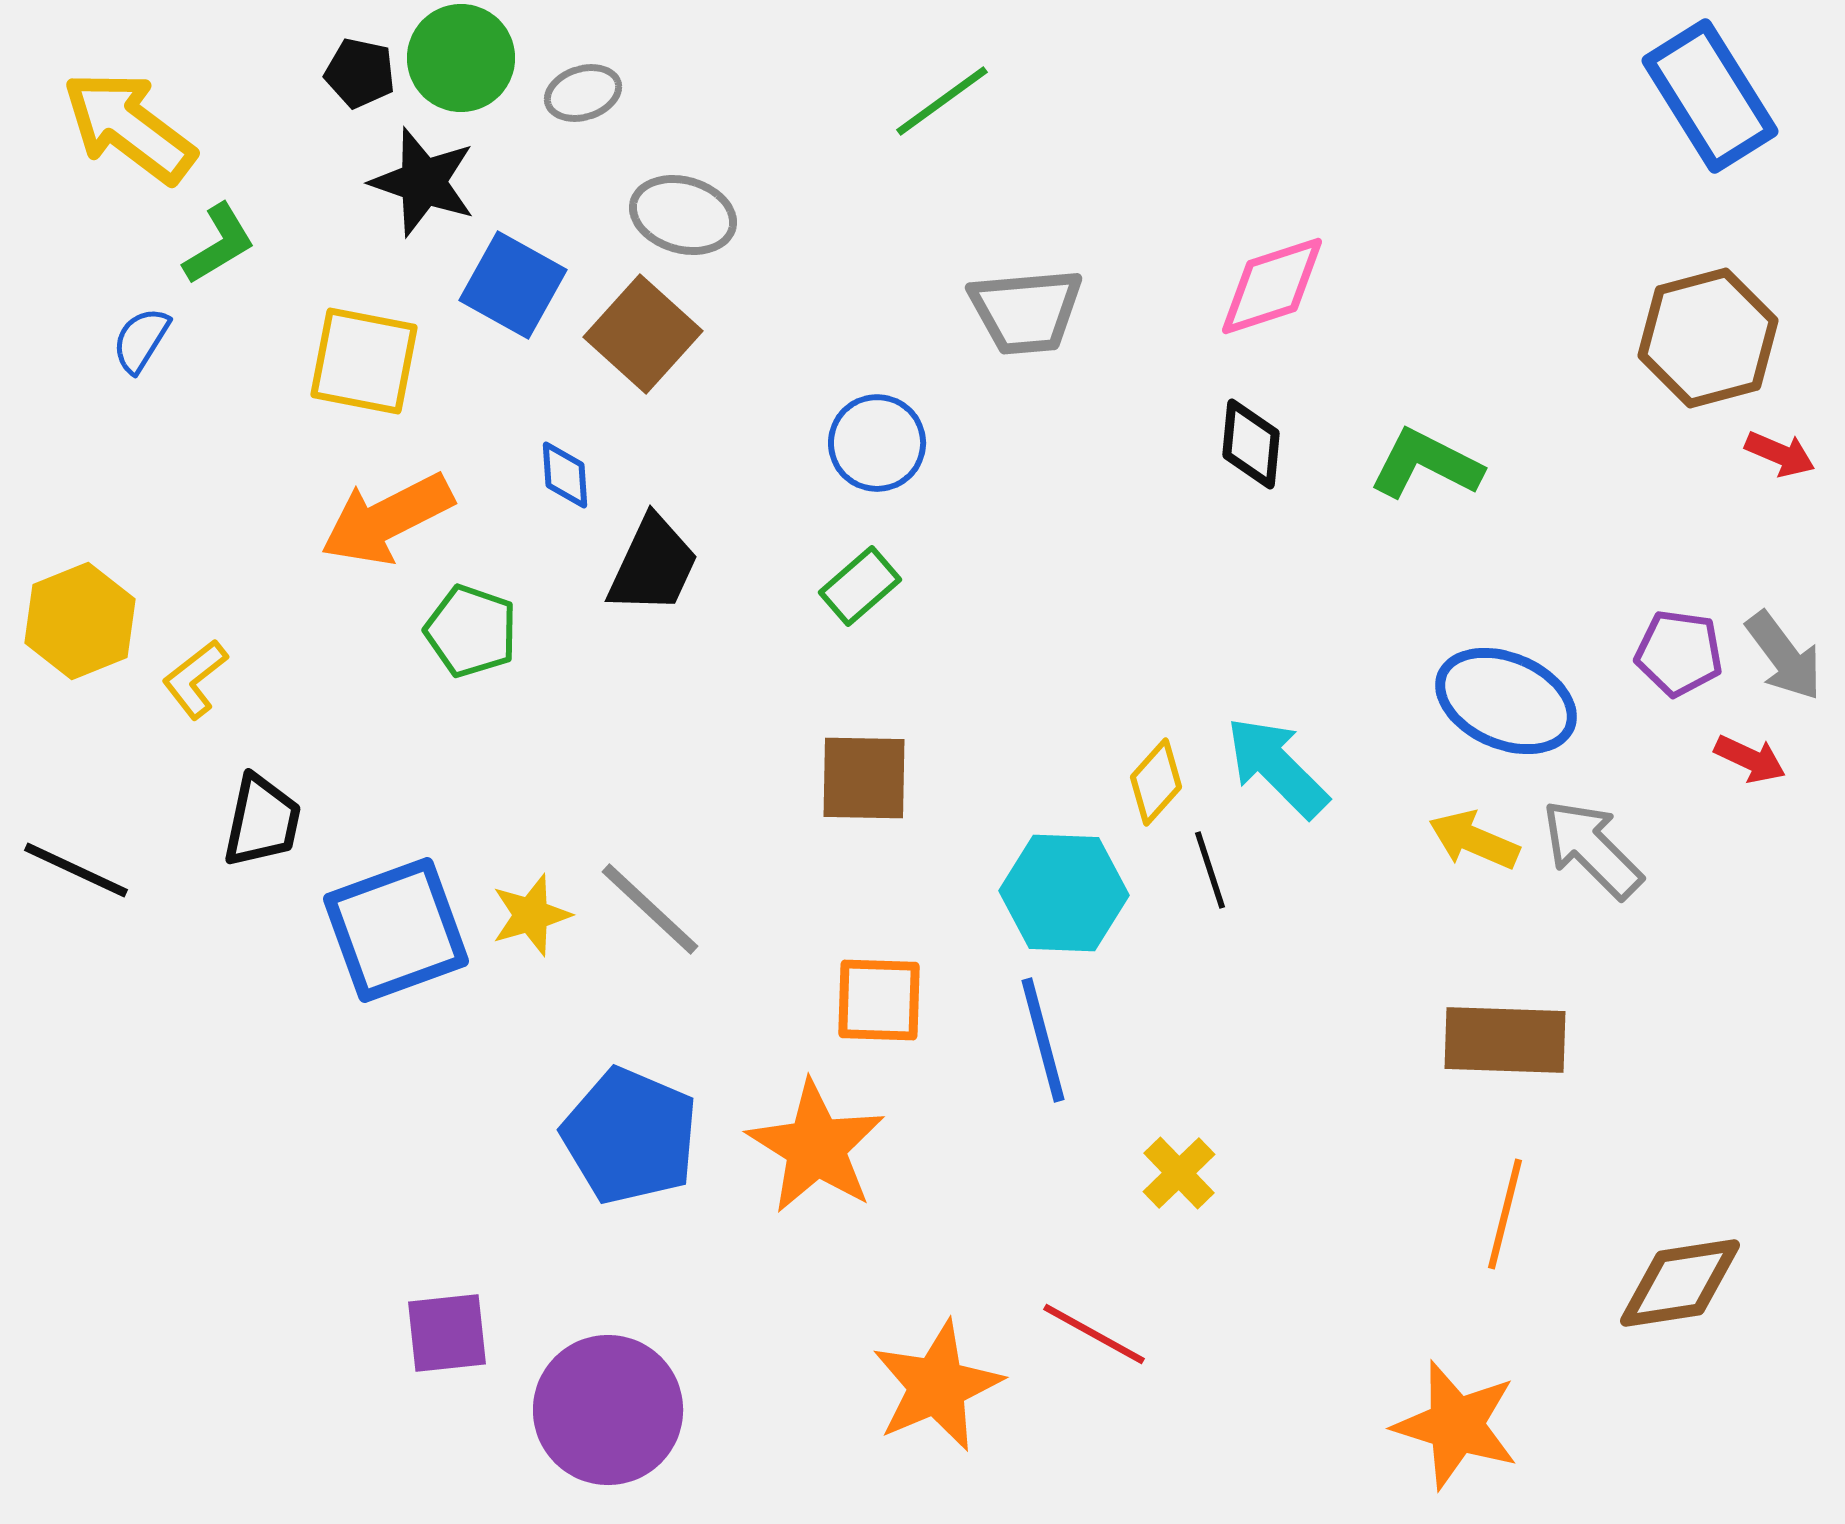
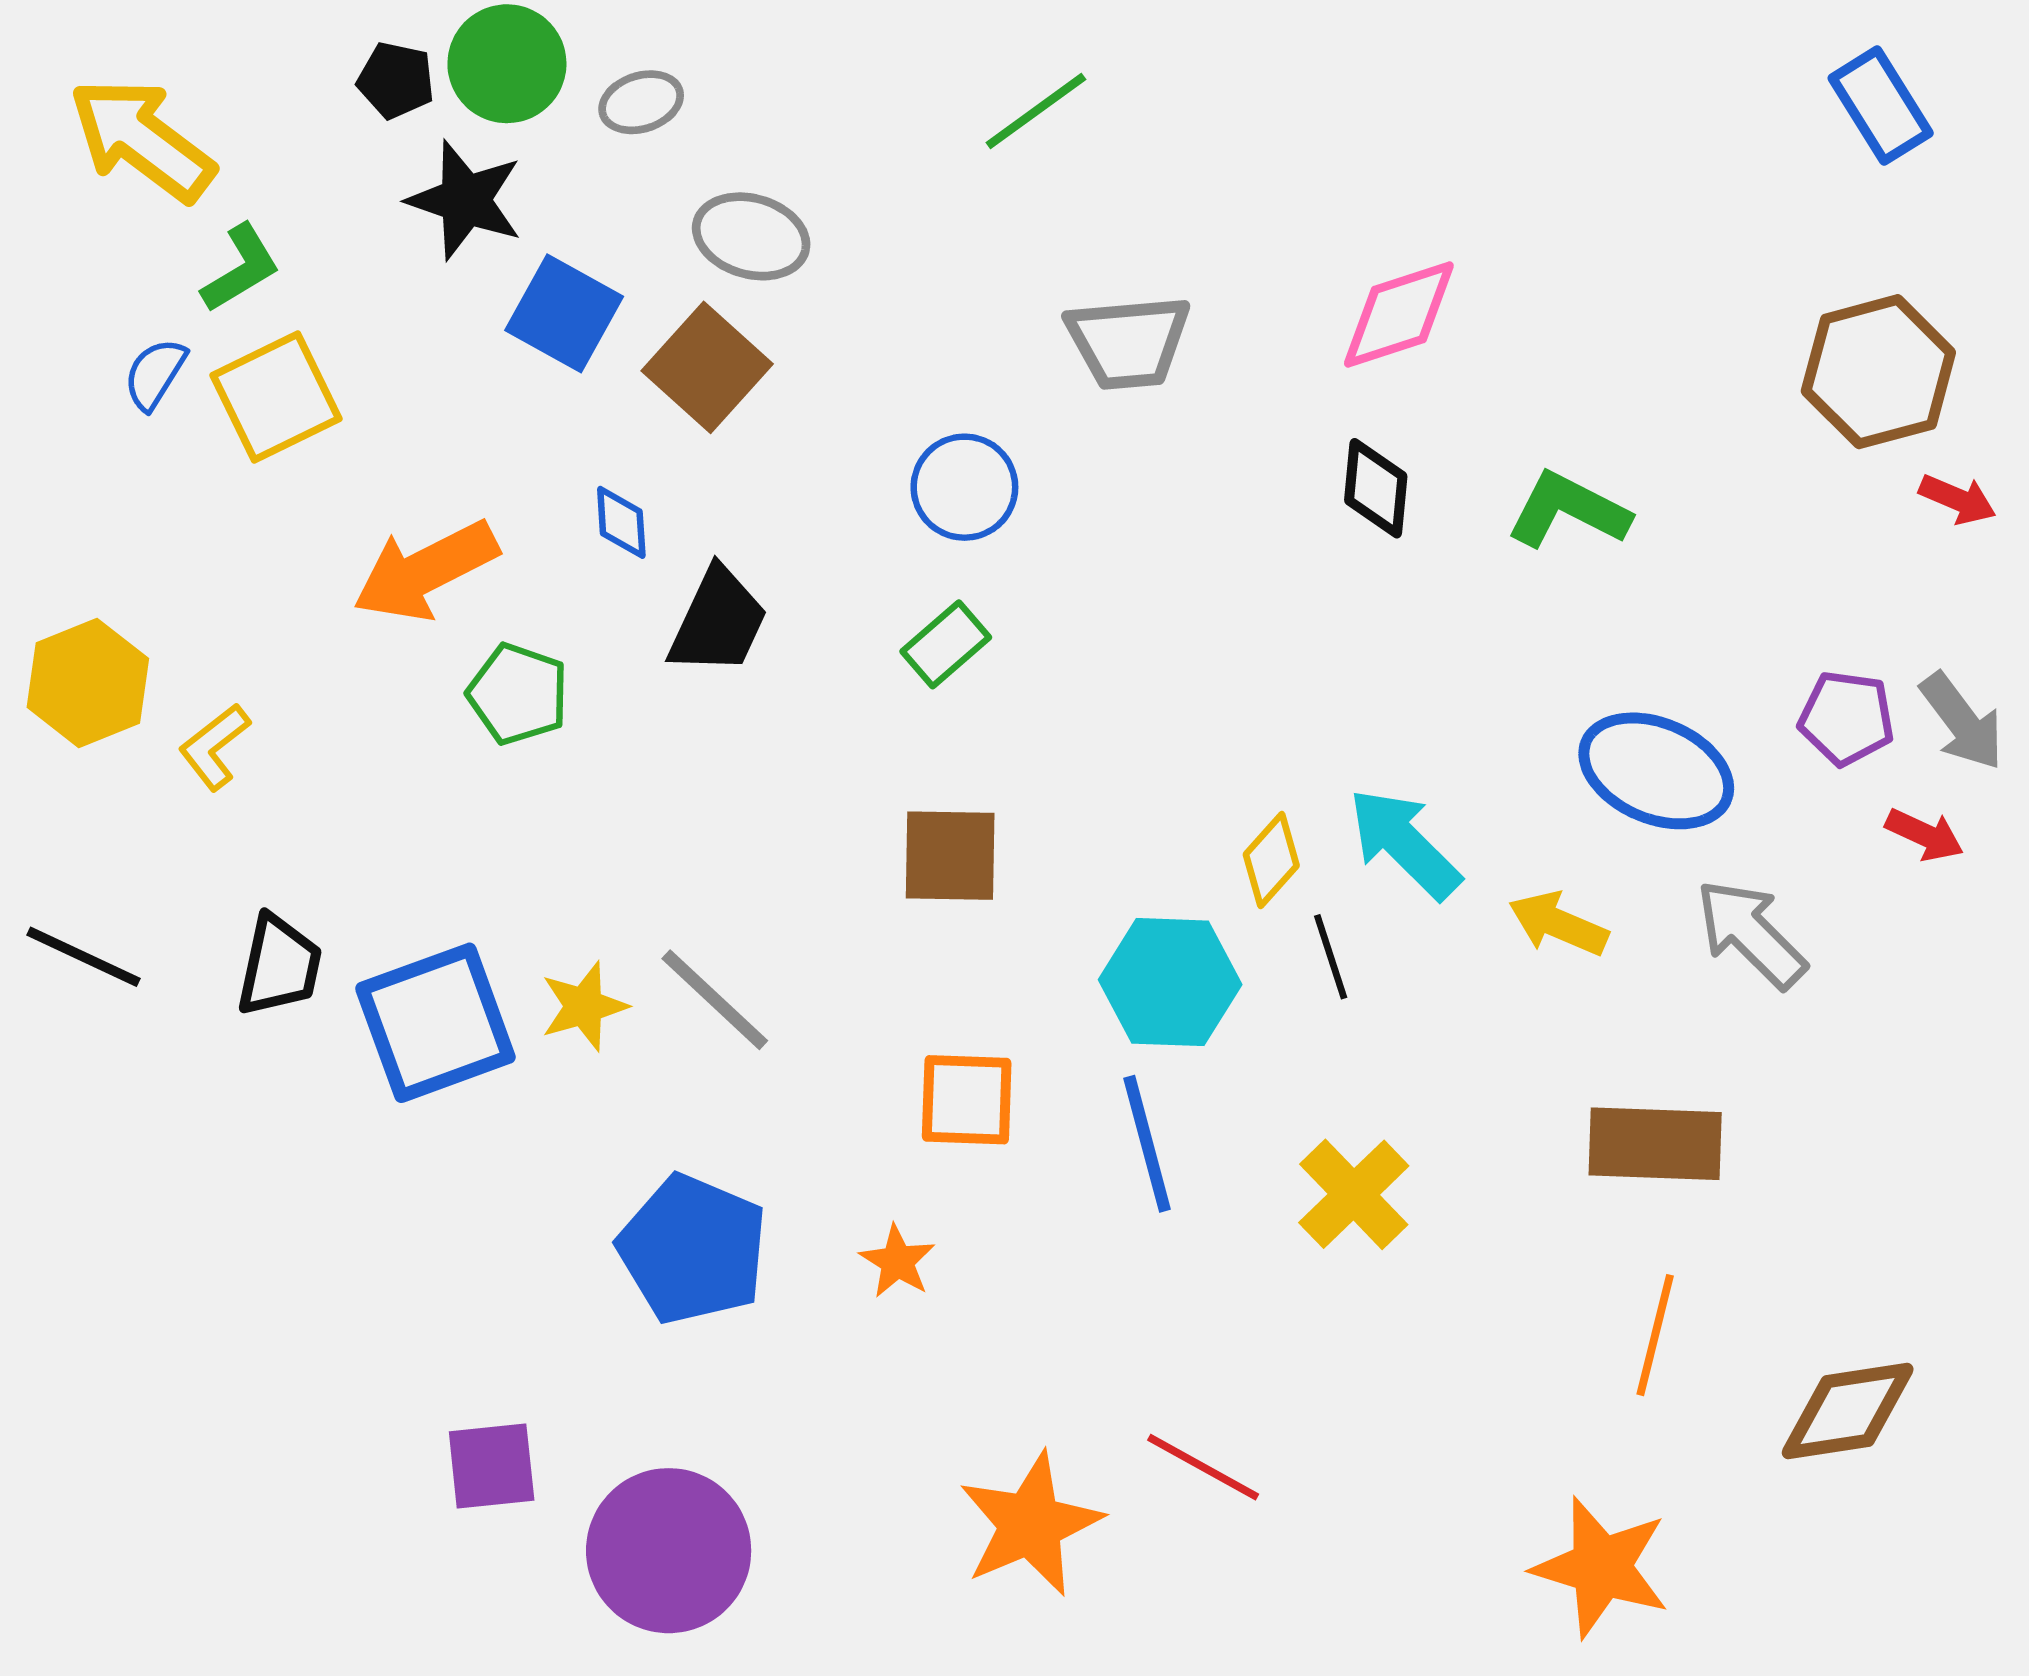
blue rectangle: (1710, 96) -> (1881, 106), size x0.7
yellow square: (364, 361) -> (276, 397), moved, turned -37
black trapezoid: (262, 821) -> (279, 966), moved
yellow arrow: (1474, 840) -> (1558, 924), moved
orange star: (816, 1147) -> (897, 1261), size x0.5
yellow cross: (1179, 1173) -> (1354, 1194), moved, size x1.4

